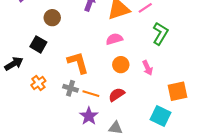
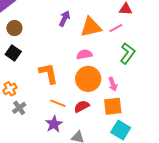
brown circle: (52, 18) -> (14, 28), moved
orange circle: (121, 65) -> (88, 79), size x1.6
gray cross: (71, 88) -> (19, 108), moved, turned 32
orange square: (178, 91) -> (113, 106), moved

